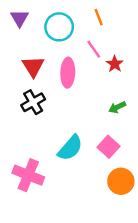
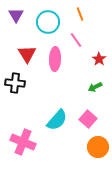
red star: (115, 64) -> (99, 59), moved
black cross: (33, 102) -> (15, 83), moved, turned 36

